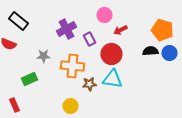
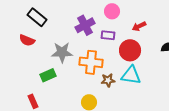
pink circle: (104, 15) -> (112, 11), moved
purple rectangle: (89, 39) -> (108, 35), turned -56
gray star: (43, 56) -> (62, 52), size x1.5

